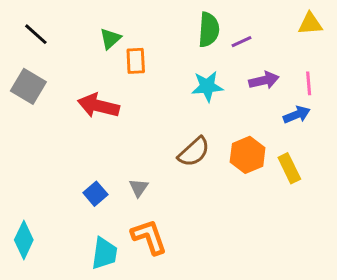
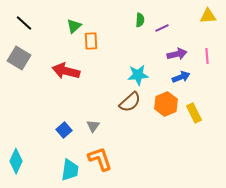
green semicircle: (209, 30) -> (140, 20), size x0.6
cyan star: (207, 86) -> (138, 75), moved
blue arrow: (297, 115) -> (181, 77), moved

